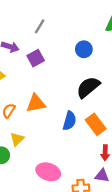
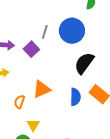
gray line: (40, 26) -> (45, 32), moved
blue circle: (84, 49) -> (72, 31), size x1.6

